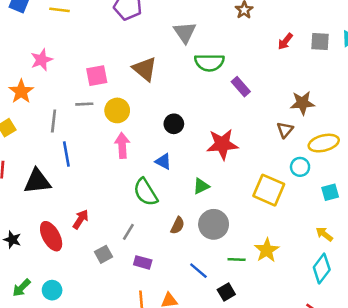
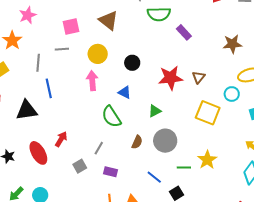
yellow circle: (117, 110) -> (98, 54), moved
brown triangle: (285, 130) -> (199, 77), moved

